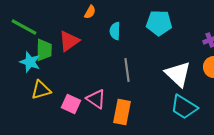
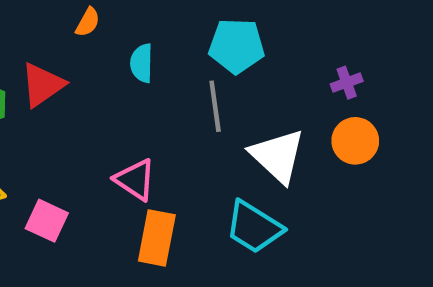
gray line: (127, 70) -> (215, 106), moved
pink triangle: (96, 99) -> (135, 180), moved
cyan trapezoid: (184, 107) -> (254, 227), moved

